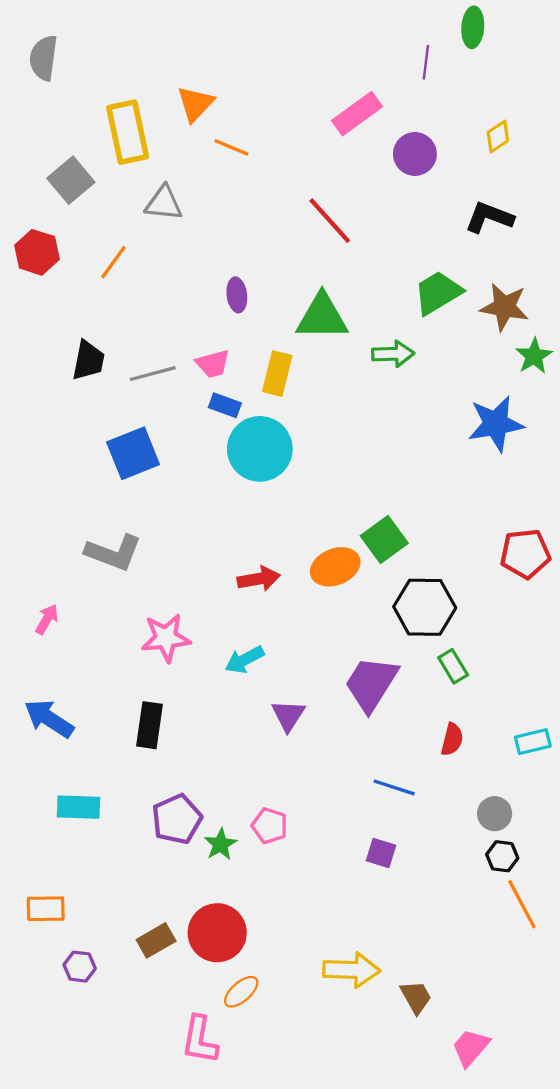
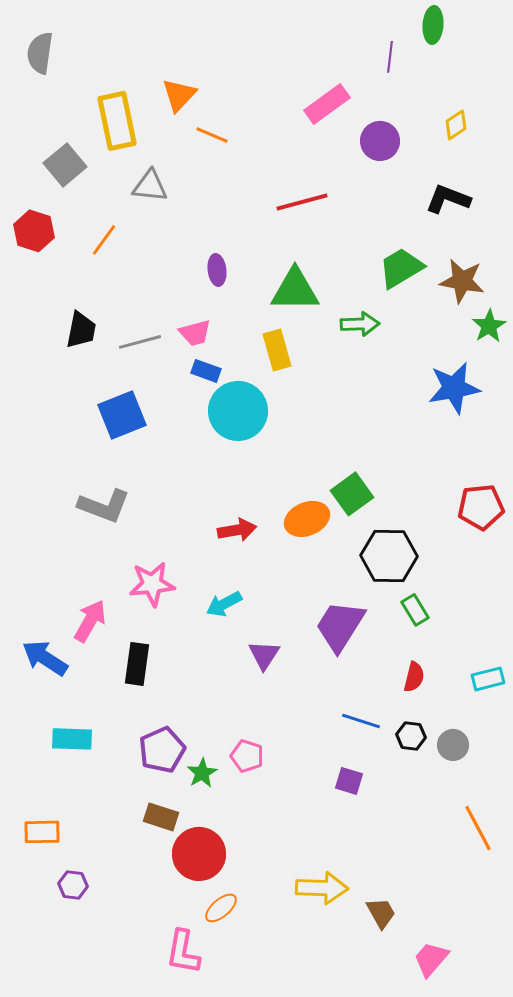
red line: (330, 221) -> (302, 202), turned -63
yellow rectangle: (277, 374) -> (277, 350), moved, turned -30
pink arrow: (47, 619) -> (90, 621), moved, size x1.5
black hexagon: (502, 856) -> (411, 736), moved
brown rectangle: (156, 940) -> (161, 817), moved, turned 48

